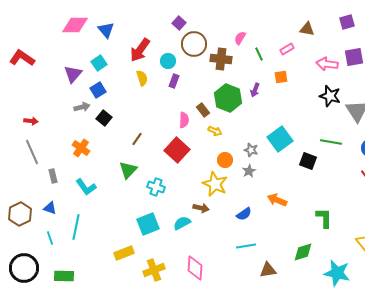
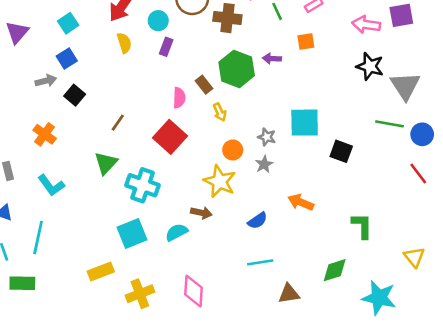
purple triangle: (73, 74) -> (17, 32), moved
purple arrow: (255, 90) -> (272, 59), turned 72
yellow arrow: (215, 131) -> (220, 112), turned 40
cyan square: (280, 139) -> (305, 123), turned 35
green line: (331, 142) -> (390, 124), moved
cyan cross: (156, 187) -> (143, 185), size x1.4
green rectangle: (64, 276) -> (22, 283), moved

